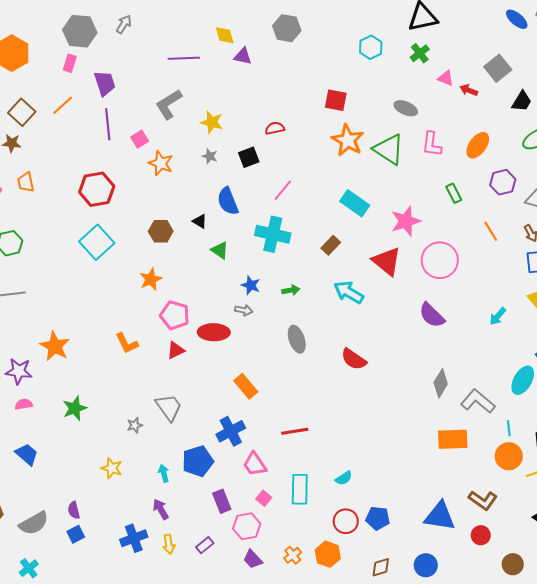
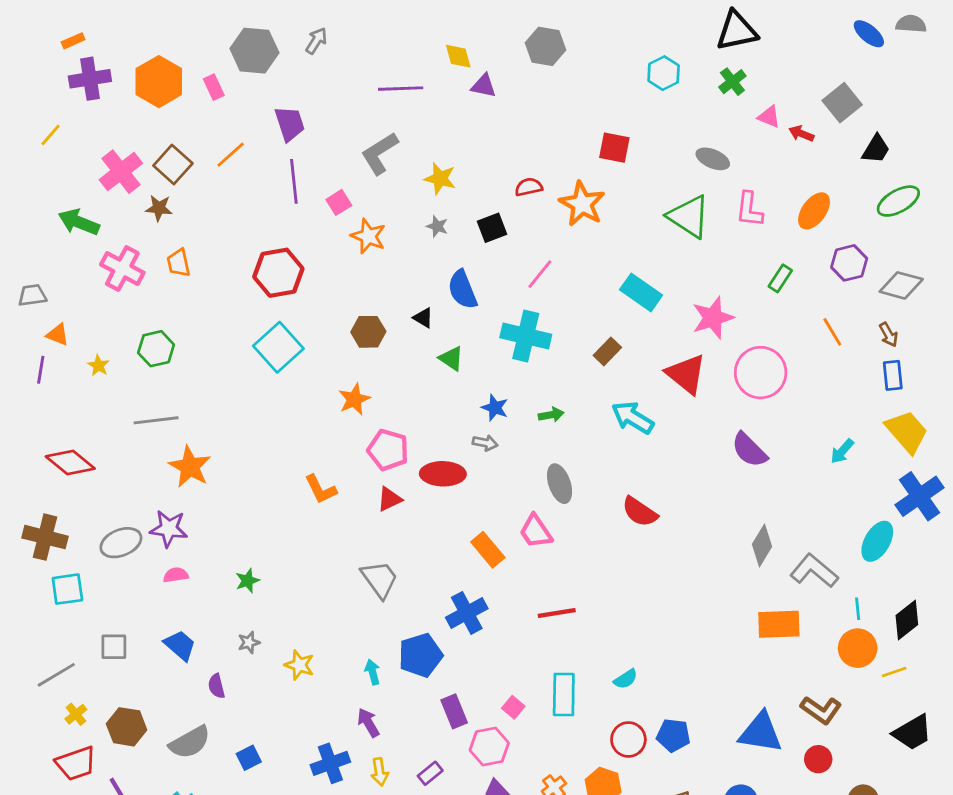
pink rectangle: (70, 63) -> (214, 87), moved, turned -42
orange star: (348, 140) -> (582, 204), moved
green rectangle: (454, 193) -> (780, 278), turned 60
orange star: (55, 346) -> (190, 467), moved
green star: (75, 408) -> (247, 581), size x0.7
gray star: (135, 425) -> (249, 642), moved
pink trapezoid: (255, 464) -> (536, 531), moved
purple semicircle: (74, 510) -> (217, 686), moved

